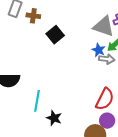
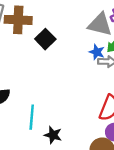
brown cross: (33, 16) -> (18, 20), size x1.6

